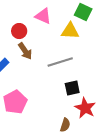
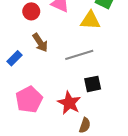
red circle: (19, 31) -> (31, 11), moved
red star: (85, 108) -> (69, 103), moved

